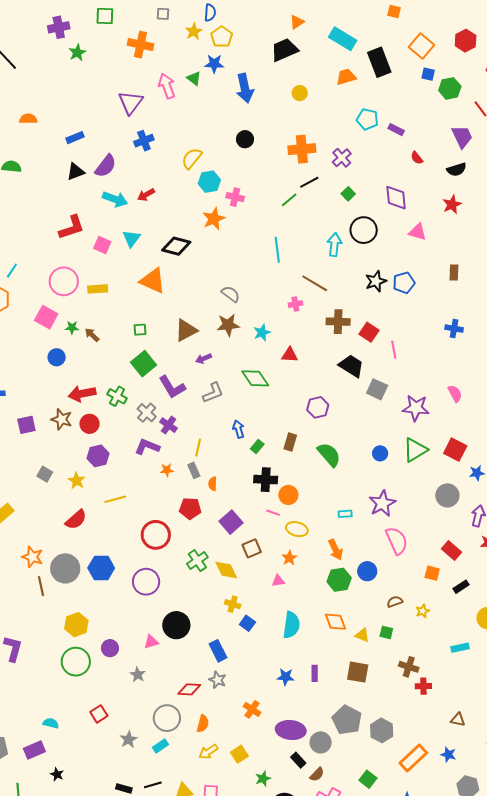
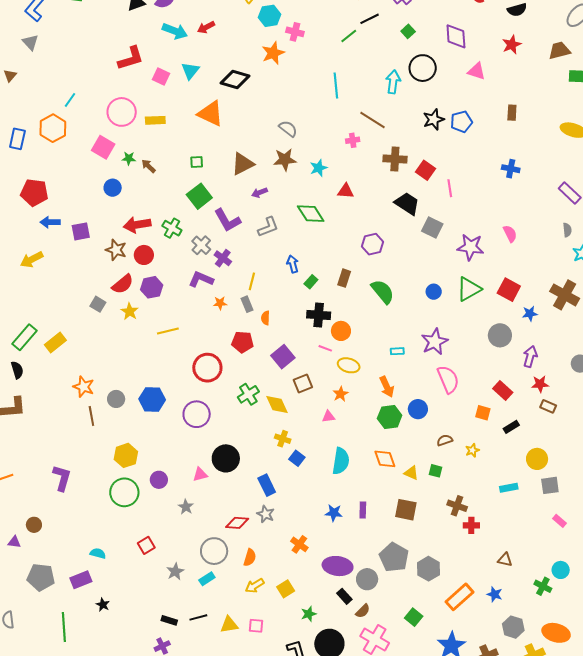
purple square: (26, 425) -> (81, 231), moved
red semicircle: (76, 520) -> (123, 284), moved
gray circle: (65, 568) -> (116, 399), size x0.6

